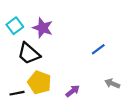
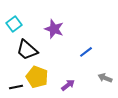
purple star: (43, 28) -> (54, 29), moved
blue line: (98, 49) -> (86, 52), moved

